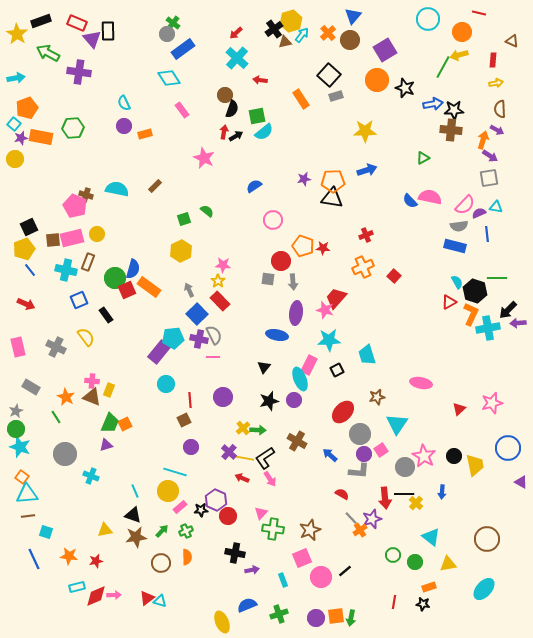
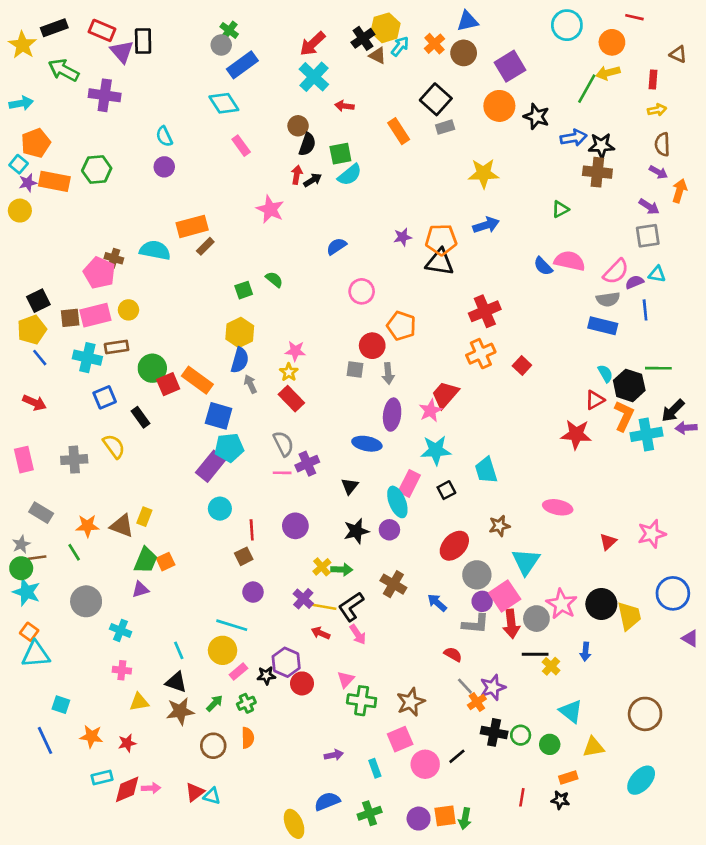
blue triangle: (353, 16) -> (468, 21), turned 36
red arrow: (236, 33) -> (313, 44), size x1.5
brown triangle: (285, 42) -> (378, 56), turned 40
orange rectangle: (145, 134) -> (192, 226), moved, size x1.6
orange arrow: (483, 140) -> (680, 191), moved
red cross: (366, 235) -> (485, 311), size x1.6
red star: (323, 248) -> (576, 434), moved, size x1.6
brown rectangle: (88, 262) -> (117, 347), turned 60
blue semicircle: (133, 269) -> (240, 360), moved
pink star: (325, 310) -> (430, 411), turned 30
blue square: (197, 314) -> (219, 416), moved, turned -30
purple cross: (199, 339) -> (307, 464), moved, turned -36
gray cross: (56, 347) -> (74, 460), turned -30
pink cross: (92, 381) -> (122, 670), moved
orange star: (66, 397) -> (87, 526), turned -30
pink square: (381, 450) -> (505, 596), size x1.6
black circle: (454, 456) -> (601, 604), size x1.5
red arrow: (385, 498) -> (511, 624), moved
brown line: (28, 516) -> (37, 558), moved
black cross: (235, 553) -> (494, 732), moved

